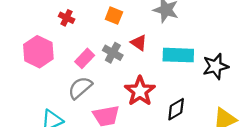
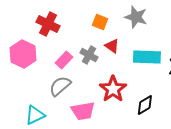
orange square: (114, 16) -> (100, 22), moved
red cross: (67, 18) -> (48, 24), size x1.6

